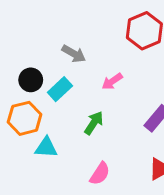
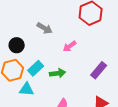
cyan rectangle: (60, 89) -> (36, 68), moved
green arrow: (94, 123) -> (58, 73), turned 49

